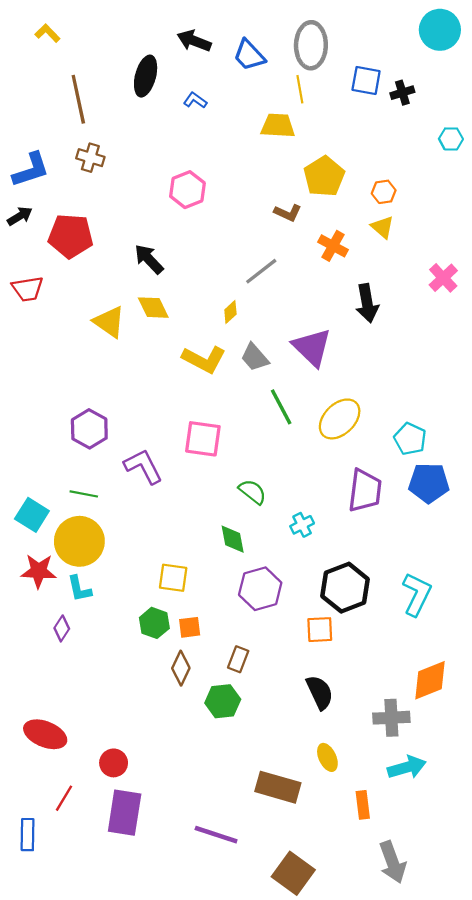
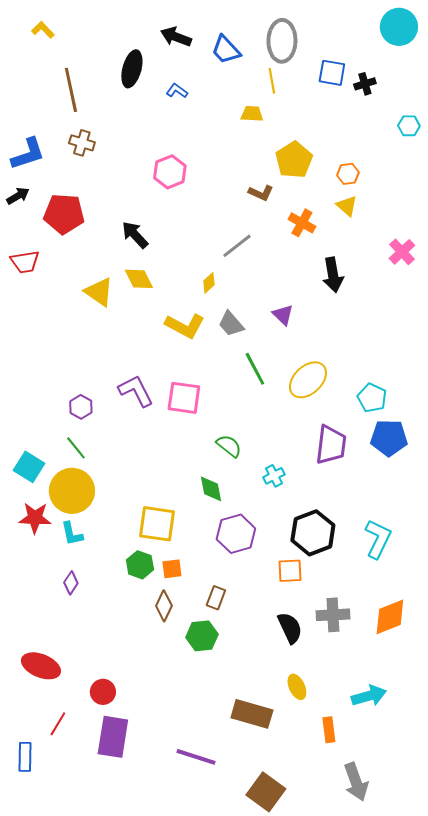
yellow trapezoid: (278, 126) -> (252, 114), size x0.7
purple triangle: (312, 347) -> (283, 315), size x0.6
purple hexagon: (89, 429) -> (81, 407), moved, size x0.7
purple L-shape: (143, 466) -> (136, 391), moved
green line: (84, 494) -> (76, 448), turned 40
yellow square: (173, 578) -> (157, 524), size x1.4
purple diamond: (62, 628) -> (71, 583), moved
gray cross: (391, 718) -> (333, 615), moved

